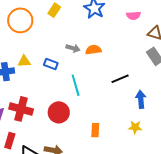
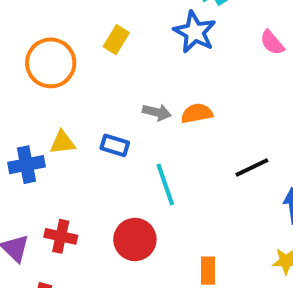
pink semicircle: (134, 16) -> (272, 43), turned 56
red cross: (21, 109) -> (61, 236), size x0.7

